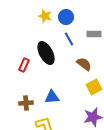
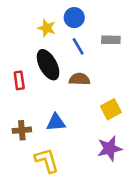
yellow star: (45, 16) -> (47, 28), moved
brown semicircle: (84, 64) -> (79, 79), moved, turned -35
red rectangle: (24, 65) -> (19, 80), turned -32

